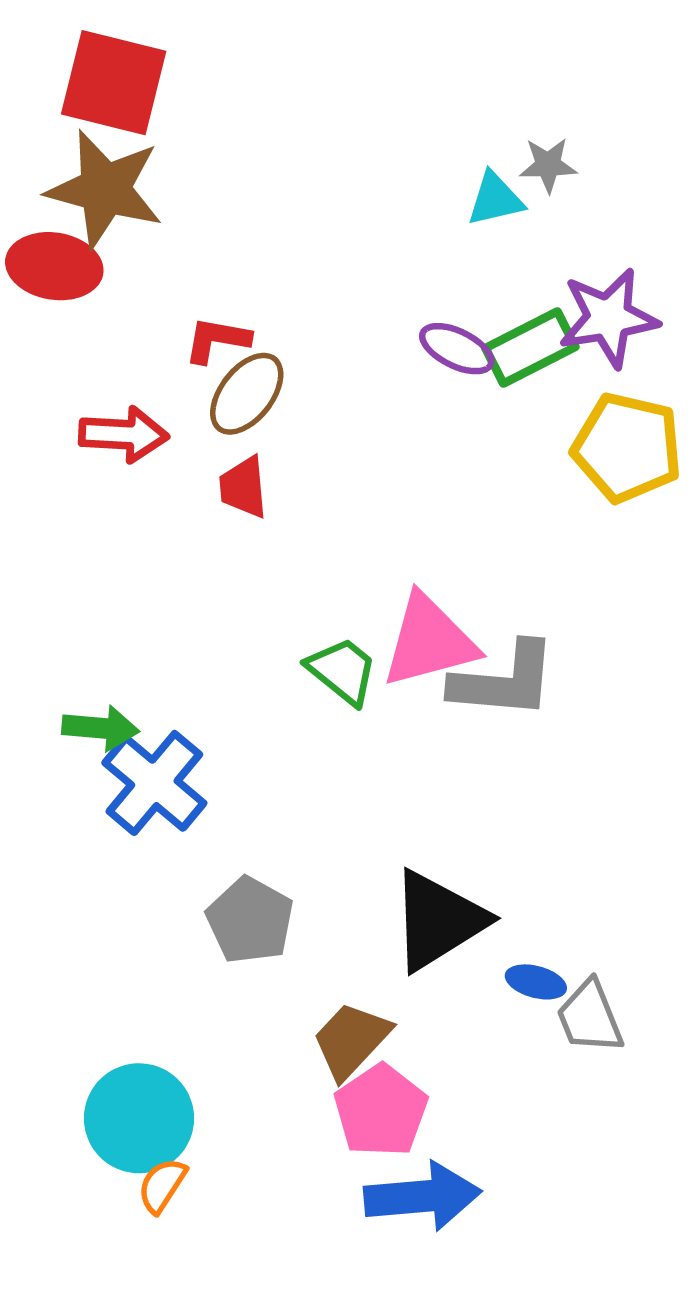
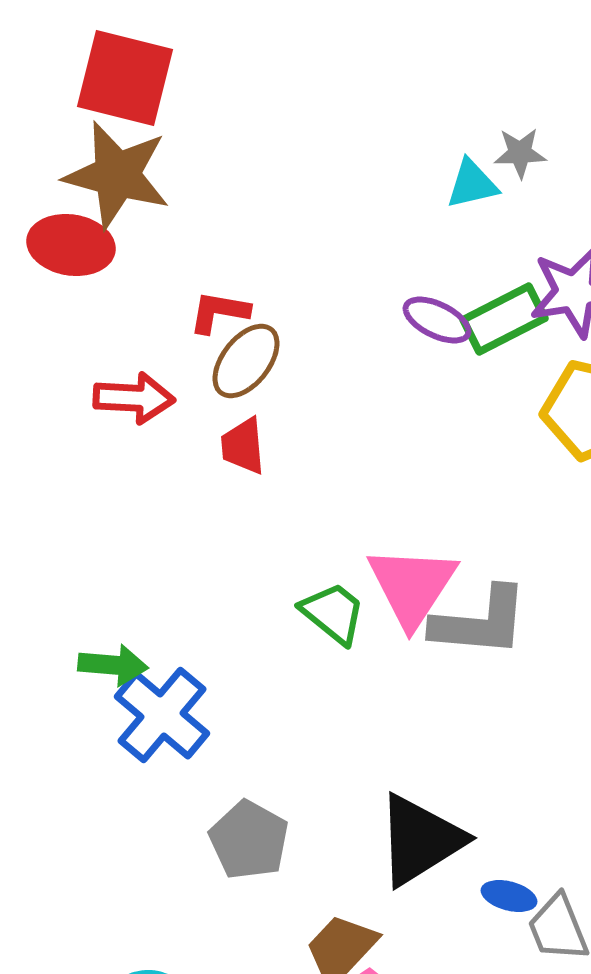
pink triangle: (429, 641) -> (412, 586), turned -42

